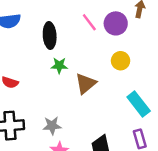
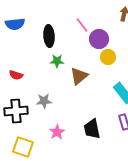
purple circle: (116, 23) -> (99, 39), moved
gray star: (52, 126) -> (44, 101), moved

